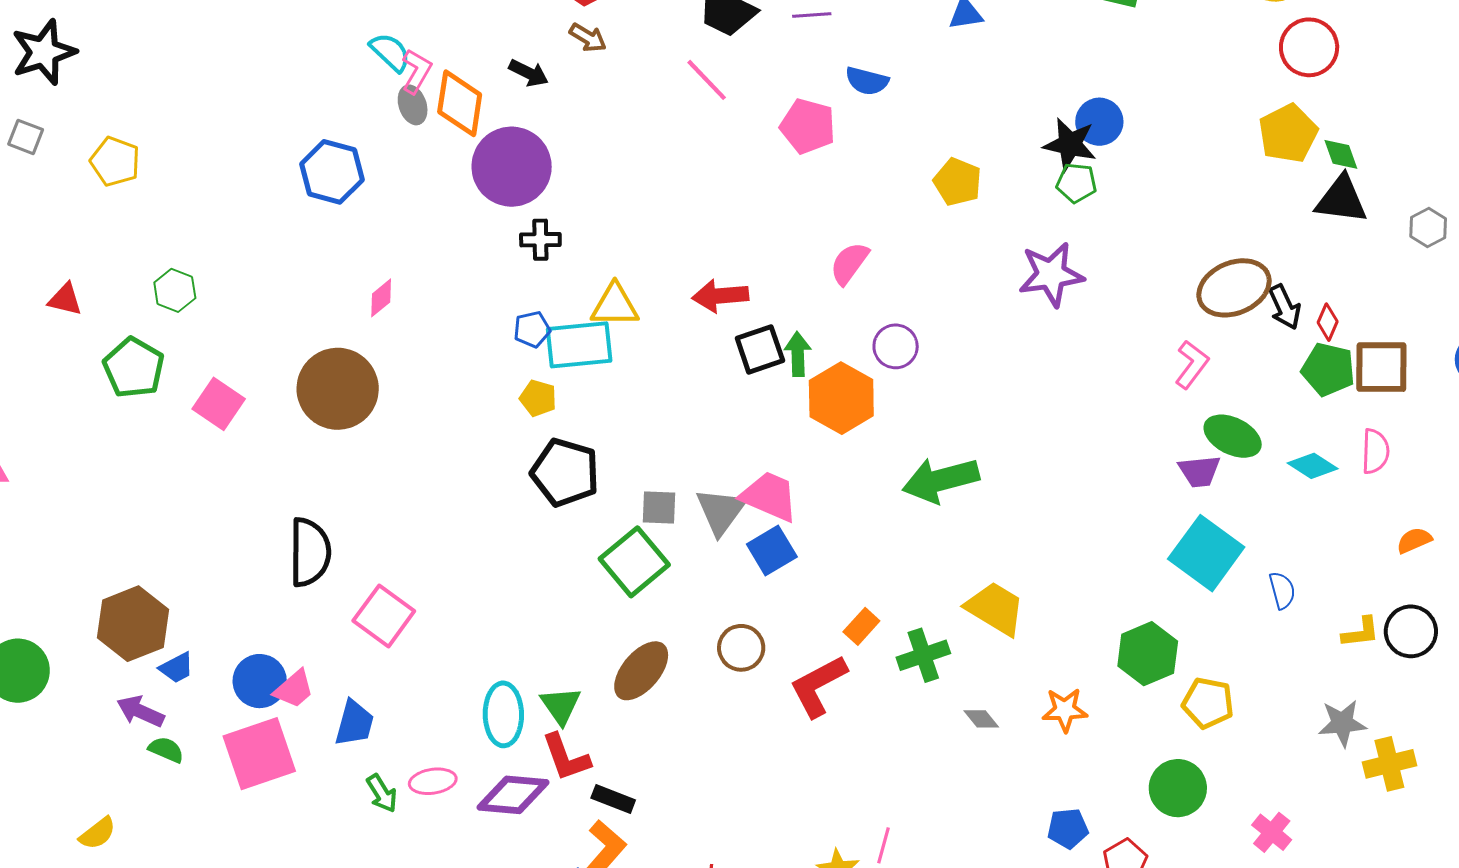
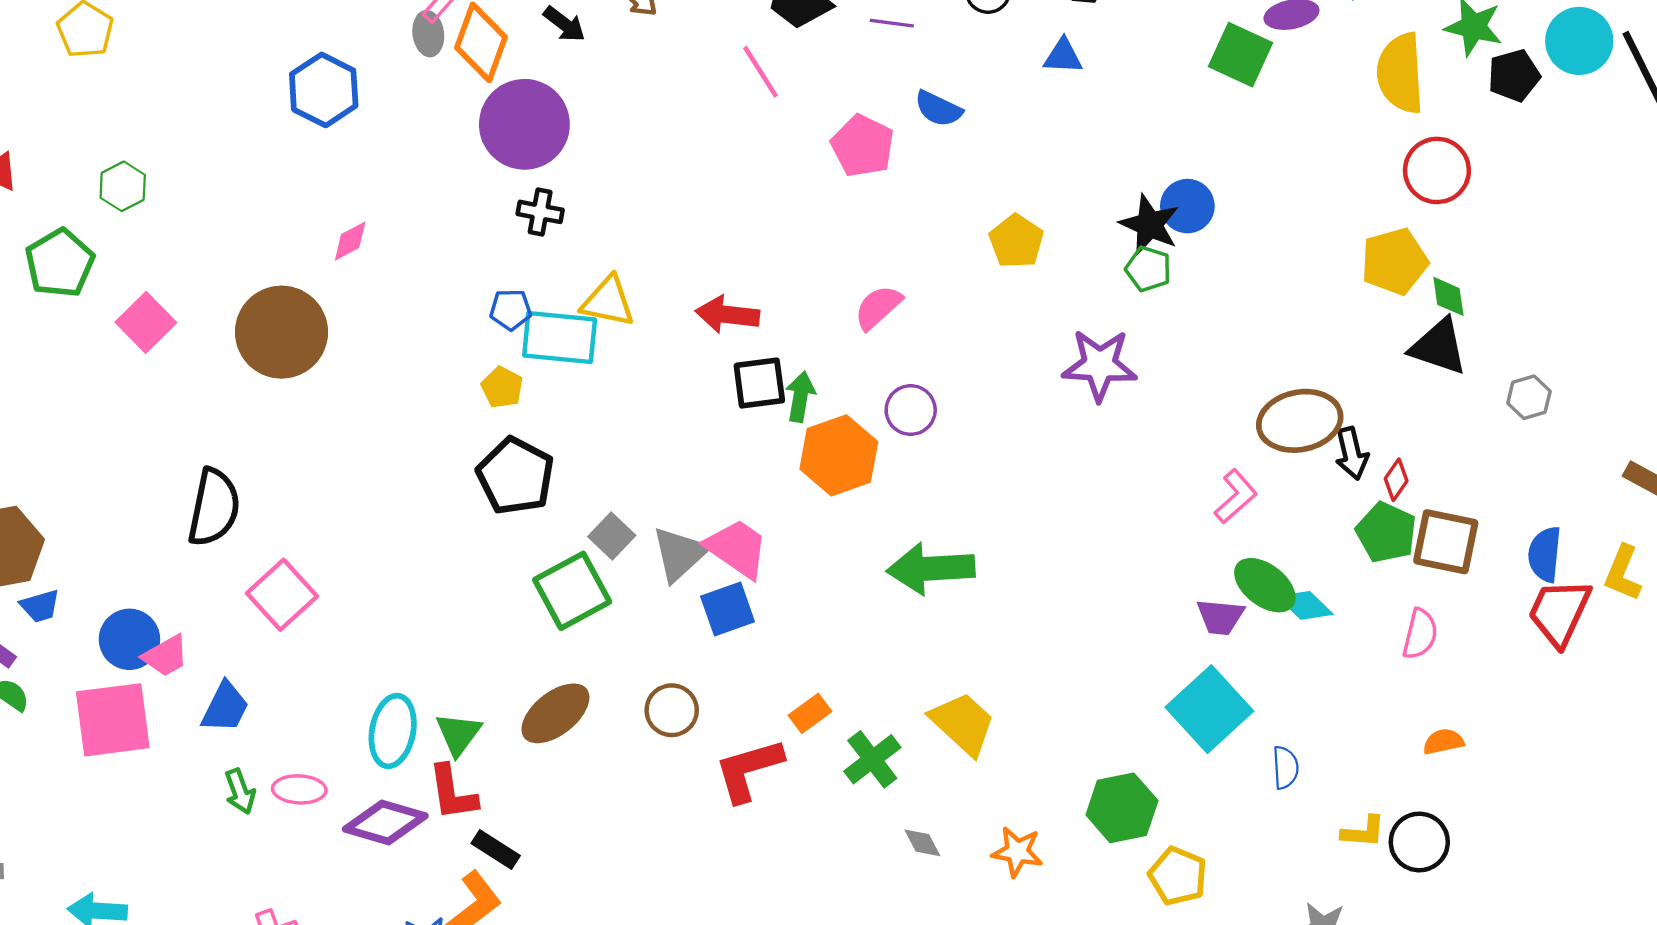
cyan diamond: (1313, 466) -> (1305, 605), moved
gray square: (659, 508) -> (612, 536), turned 30
green cross: (923, 655) -> (872, 759), turned -30

